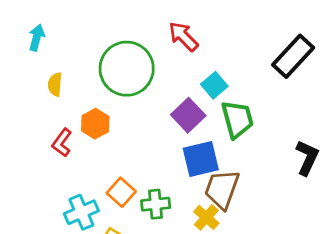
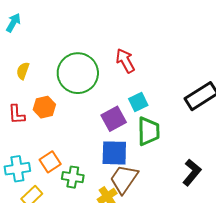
cyan arrow: (37, 38) -> (13, 23), moved
red L-shape: (62, 143) -> (17, 114), turned -55

